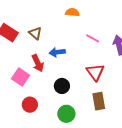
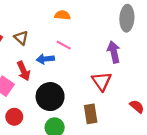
pink line: (93, 38) -> (64, 45), moved
red triangle: (95, 72) -> (102, 81), moved
black circle: (62, 86) -> (50, 97), size x1.6

